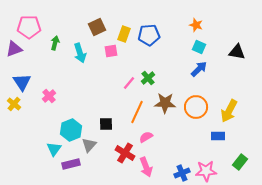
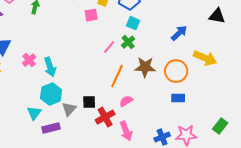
cyan square: (199, 47) -> (133, 23), moved
cyan arrow: (80, 53) -> (50, 67), moved
yellow arrow: (229, 111) -> (205, 58), moved, turned -95
black square: (106, 124) -> (89, 102), moved
blue rectangle: (218, 136) -> (178, 98), moved
red cross: (125, 153) -> (105, 117), turned 30

